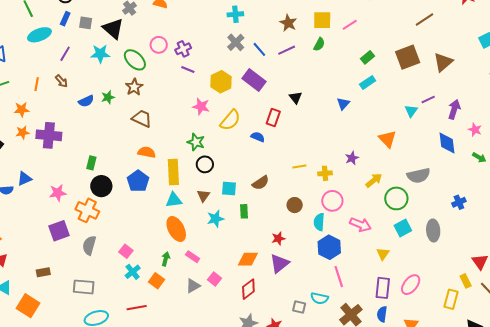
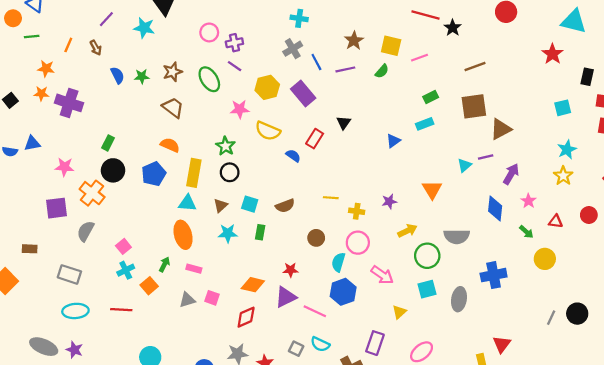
brown line: (425, 19) -> (475, 66), moved
green ellipse: (135, 60) -> (209, 79), moved
brown triangle: (443, 62) -> (501, 129), moved
blue semicircle: (86, 101) -> (117, 75), turned -105
pink star: (201, 107) -> (240, 109), turned -30
yellow semicircle: (230, 120) -> (268, 131), turned 60
blue cross: (459, 202) -> (494, 275), size x1.6
pink rectangle: (193, 257) -> (194, 269), turned -32
pink line: (339, 277) -> (315, 311), moved, turned -60
pink square: (214, 279) -> (212, 298), turned -32
purple rectangle: (383, 288) -> (375, 343), moved

